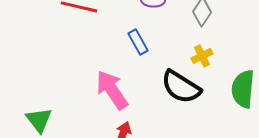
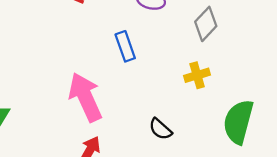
black semicircle: (181, 87) -> (160, 129), moved, size x0.5

